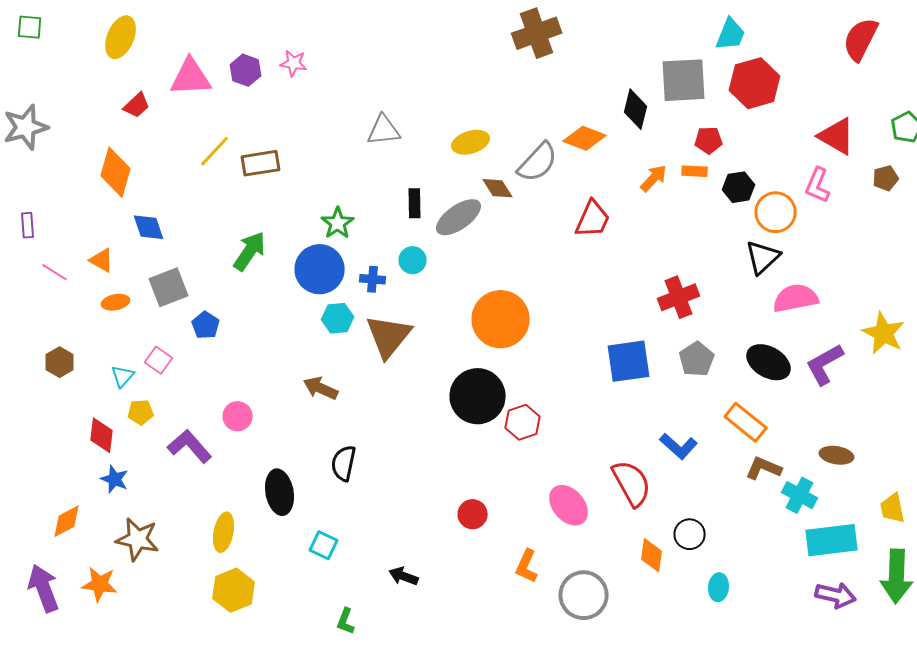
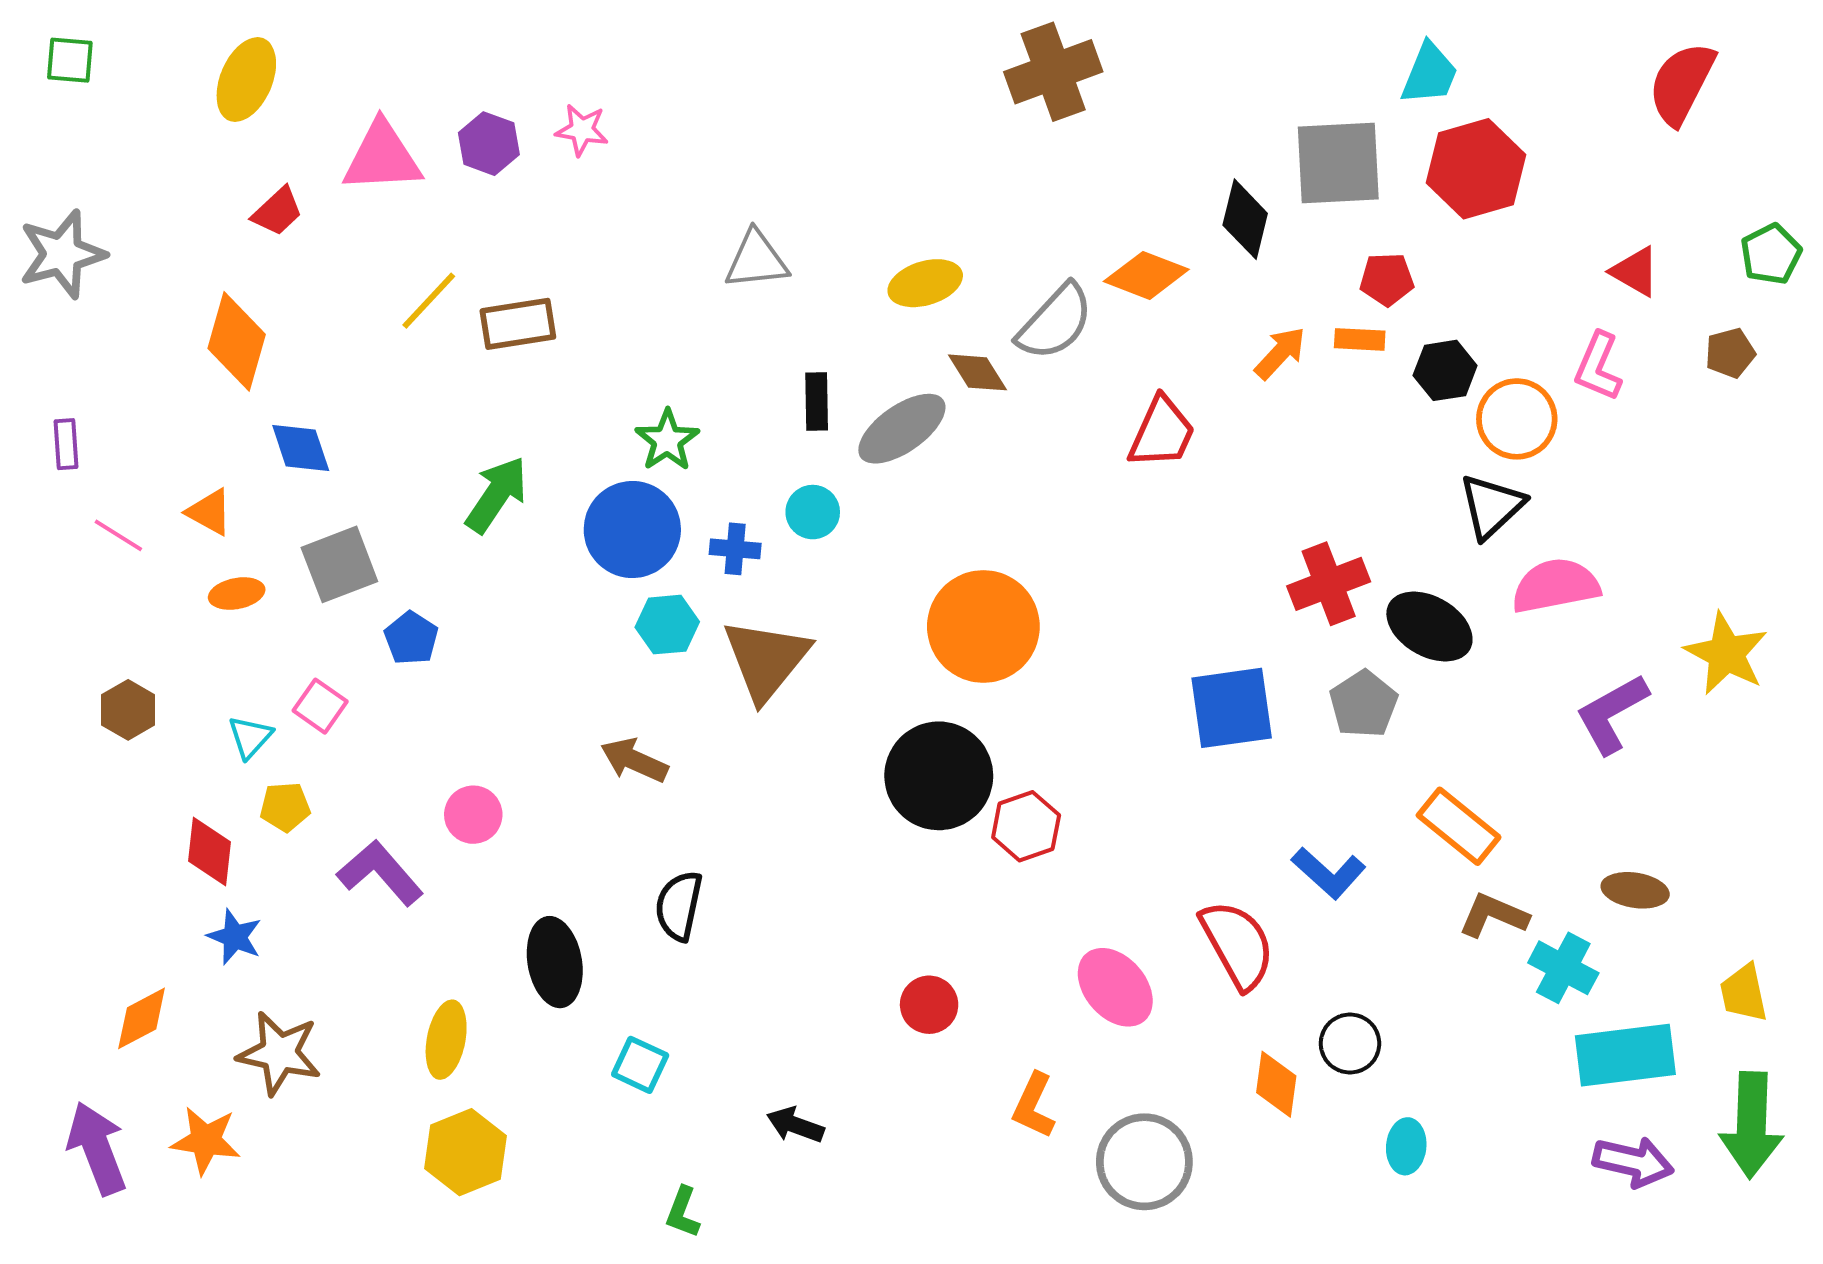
red triangle: (837, 136) -> (1635, 272), size x0.7
black ellipse: (769, 362) -> (1429, 626), moved

